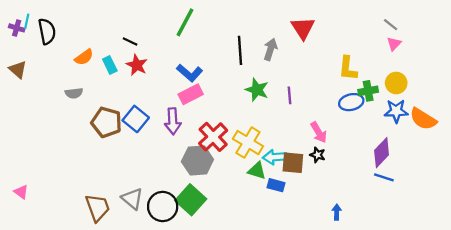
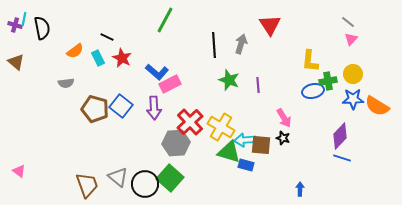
black line: (130, 41) -> (107, 37), moved
blue L-shape: (190, 73) -> (157, 72), moved
green triangle: (257, 171) -> (229, 152), size x1.4

